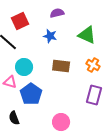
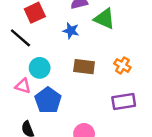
green triangle: (87, 35) -> (104, 19), moved
purple rectangle: (94, 95) -> (124, 101), turned 66

